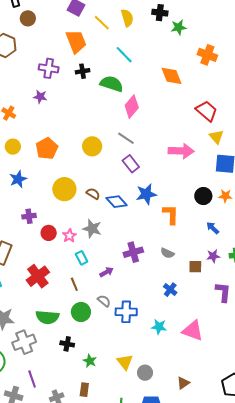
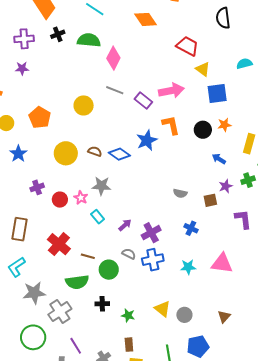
purple rectangle: (131, 164) -> (143, 100), moved
orange L-shape: (171, 214) -> (171, 125), moved
purple cross: (133, 252) -> (151, 233), moved
brown line: (74, 284) -> (88, 256), moved, turned -40

